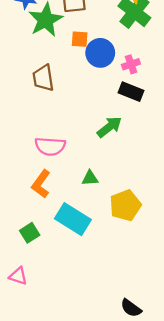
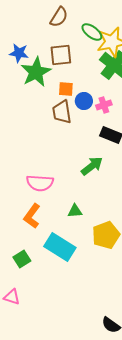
blue circle: (100, 53) -> (84, 101), size x0.7
pink cross: (131, 64) -> (104, 105), moved
brown trapezoid: (43, 78) -> (62, 112), moved

